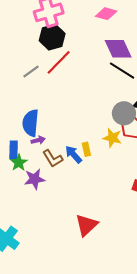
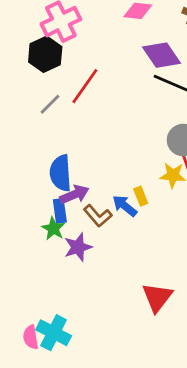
black hexagon: (52, 37) -> (45, 54), moved
purple arrow: (38, 140) -> (74, 194), size x1.5
blue rectangle: (14, 150) -> (60, 211), moved

